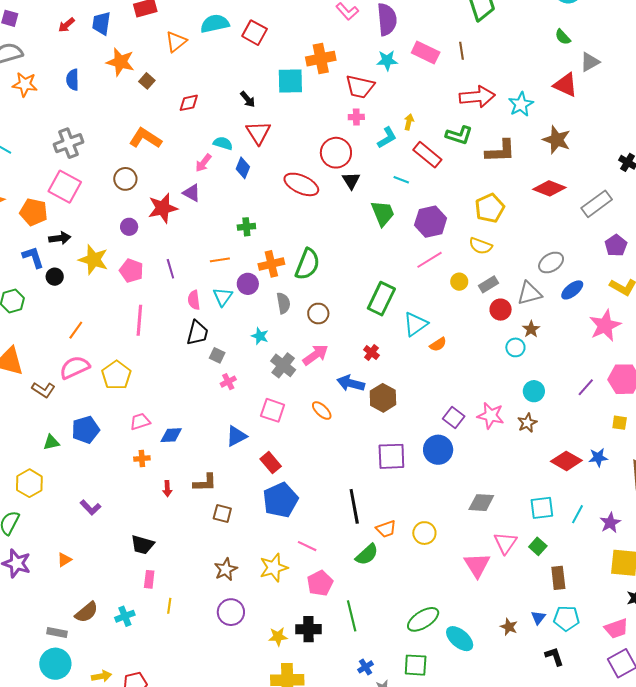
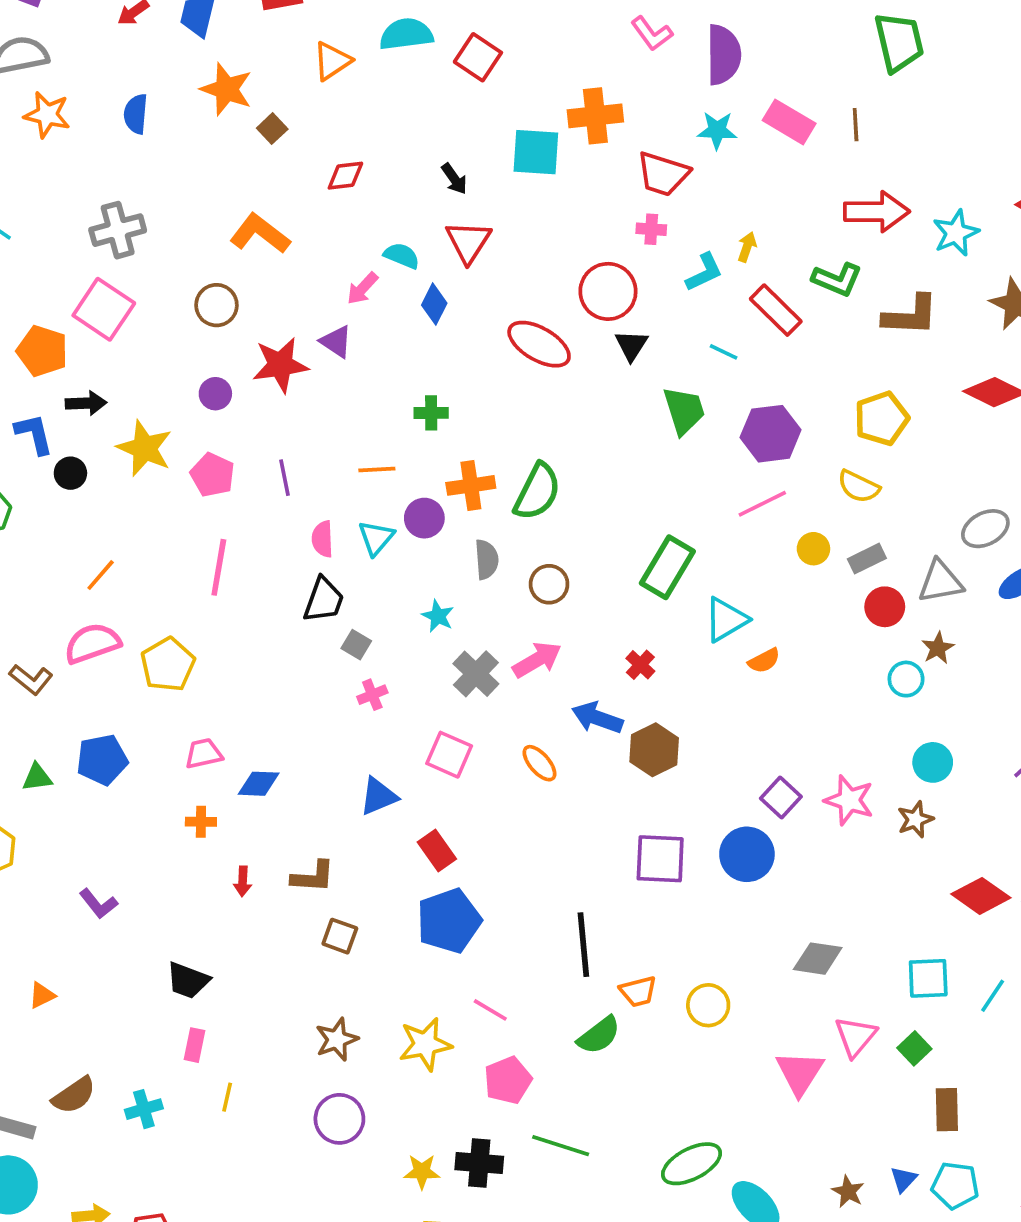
green line: (352, 616) -> (561, 1146), turned -64

